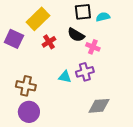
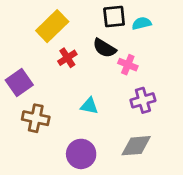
purple square: (14, 39) -> (19, 82), moved, turned 30
purple cross: (85, 72) -> (143, 100), moved
purple circle: (29, 112) -> (81, 154), moved

